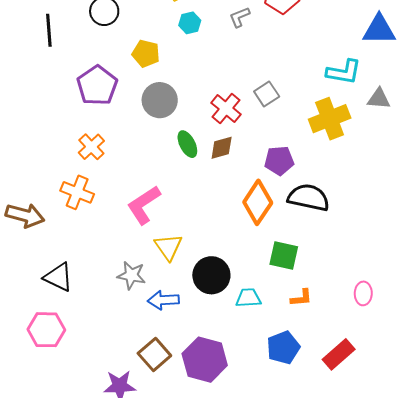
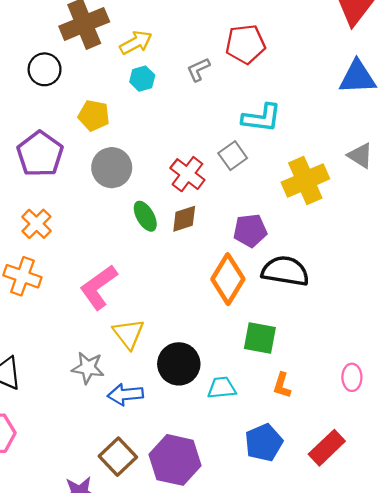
cyan L-shape: (344, 72) -> (262, 118), moved
gray triangle: (379, 99) -> (360, 156), turned 30
orange L-shape: (301, 298) -> (282, 385), turned 115

